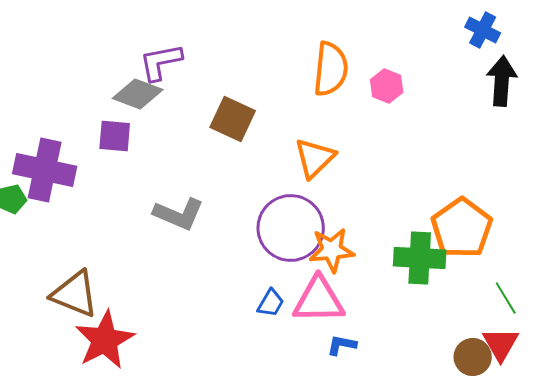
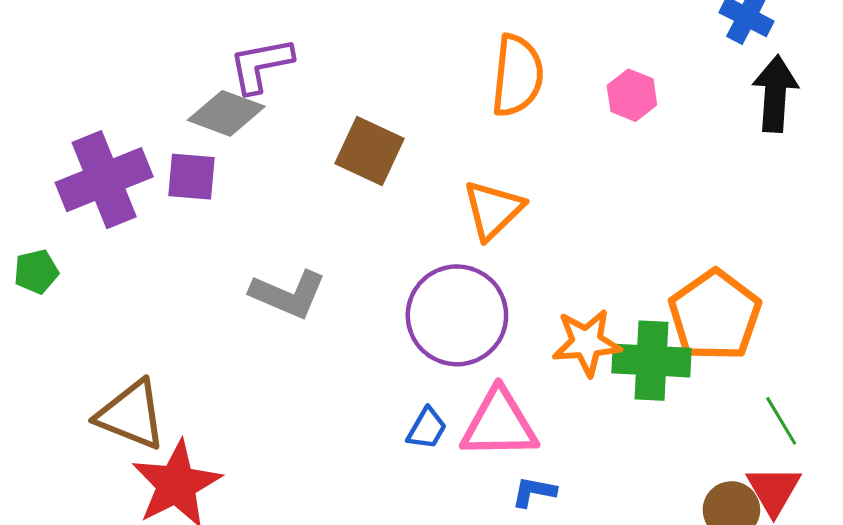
pink hexagon: (387, 86) -> (632, 95), moved
purple cross: (45, 170) -> (104, 180), moved, turned -34
orange star: (332, 250) -> (587, 343), moved

